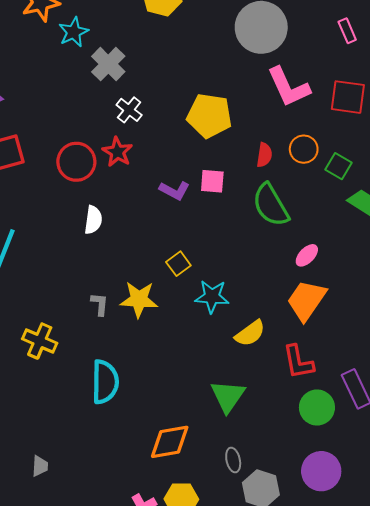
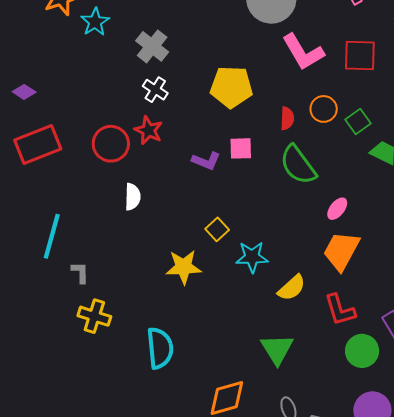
gray cross: (108, 64) -> (152, 46), moved
green square: (338, 166) -> (358, 121), turned 30
gray L-shape: (100, 304) -> (80, 273), moved

